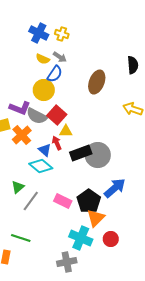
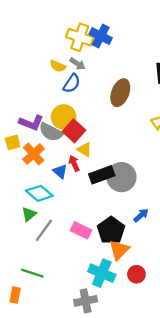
blue cross: (39, 33) -> (101, 36), moved
yellow cross: (62, 34) -> (80, 37), size x1.6
yellow circle: (44, 90) -> (64, 117), moved
yellow triangle: (66, 131) -> (84, 149), turned 32
cyan diamond: (41, 166) -> (39, 193), moved
blue arrow: (115, 188) -> (141, 215), size x0.6

